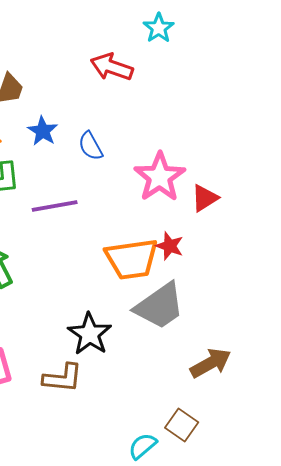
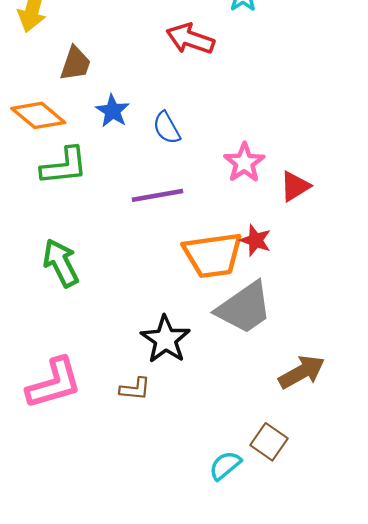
pink star: (160, 177) -> (244, 163), size x0.7
purple line: (55, 206) -> (158, 195), moved
brown L-shape: (63, 378) -> (135, 389), size x0.7

